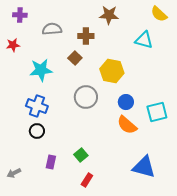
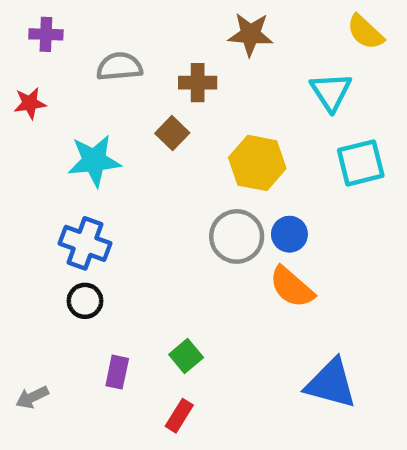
cyan triangle: (144, 40) -> (331, 92), turned 42
gray circle: (86, 97) -> (237, 236), moved
cyan square: (157, 112) -> (361, 163), moved
red rectangle: (87, 180) -> (179, 416), moved

